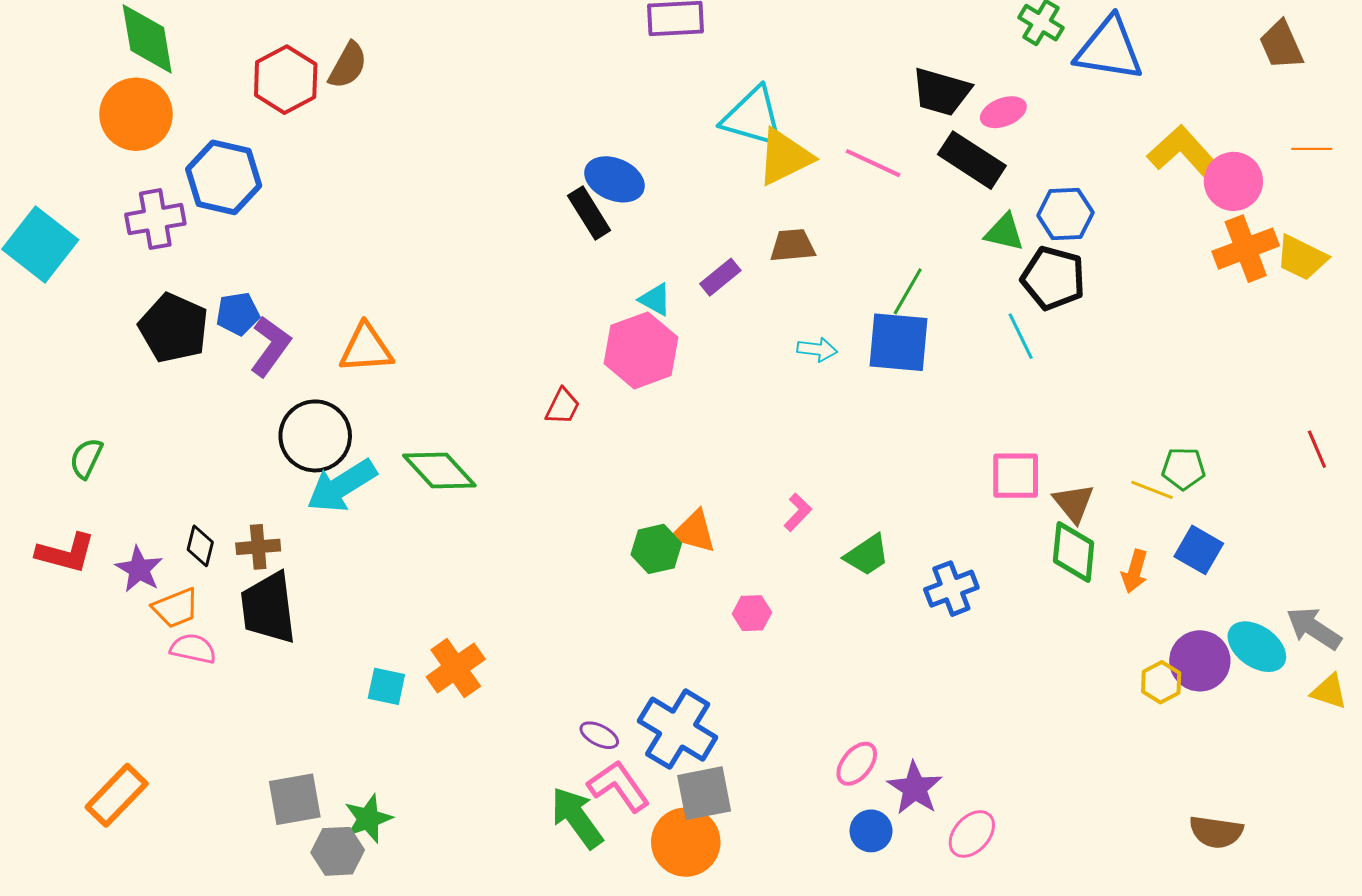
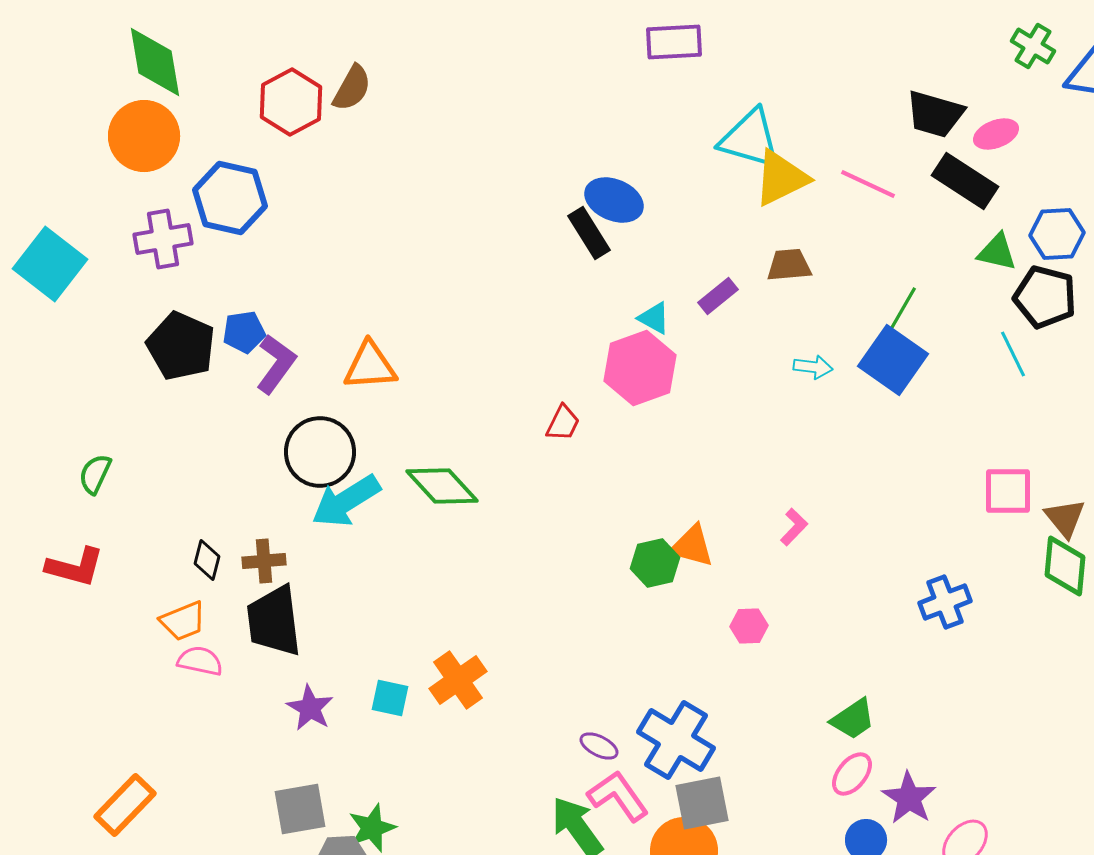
blue square: (899, 342) -> (893, 360), turned 30
green trapezoid: (867, 555) -> (853, 719), moved
purple star: (139, 569) -> (310, 708), moved

